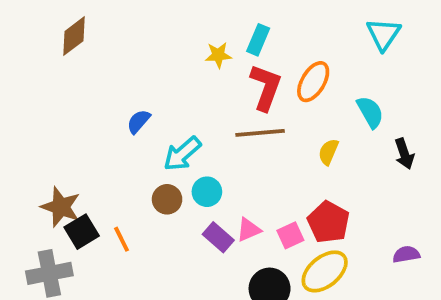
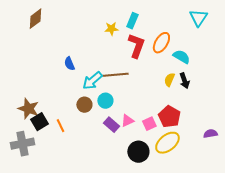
cyan semicircle: (370, 112) -> (181, 57), moved, turned -30
blue semicircle: (139, 121) -> (69, 64), turned -64
brown line: (260, 133) -> (115, 75), moved
black arrow: (404, 154) -> (184, 81), moved

